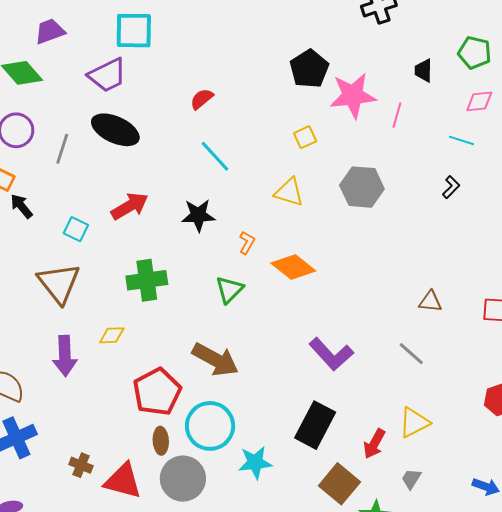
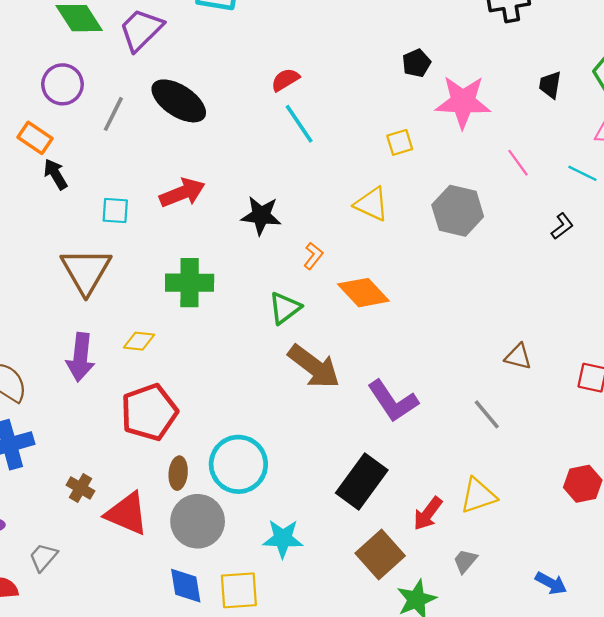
black pentagon: (309, 69) -> (416, 63), size x0.6
purple trapezoid: (107, 75) -> (141, 30), moved, turned 153
pink line: (397, 115) -> (518, 163), moved, turned -60
cyan line: (215, 156) -> (299, 124), moved
cyan square: (76, 229) -> (115, 210), turned -30
brown arrow: (215, 360) -> (314, 367), moved
red pentagon: (157, 392) -> (149, 412), moved
cyan star: (255, 462) -> (283, 539), moved

